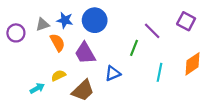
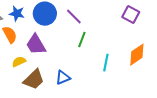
purple line: (152, 31) -> (74, 17), moved
blue triangle: (113, 73) -> (63, 78), moved
yellow semicircle: (58, 75) -> (19, 62), moved

